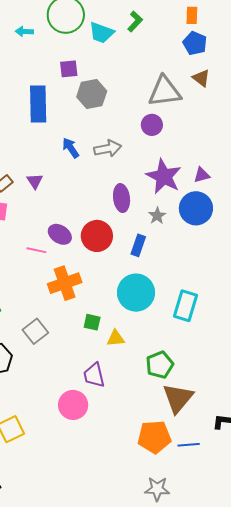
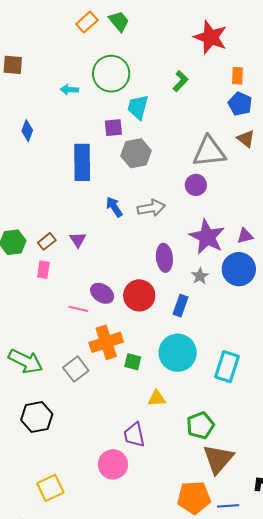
cyan trapezoid: (101, 33) -> (138, 107), moved, turned 84
green square: (92, 322) -> (133, 362), moved
gray square: (35, 331) -> (76, 369), moved

